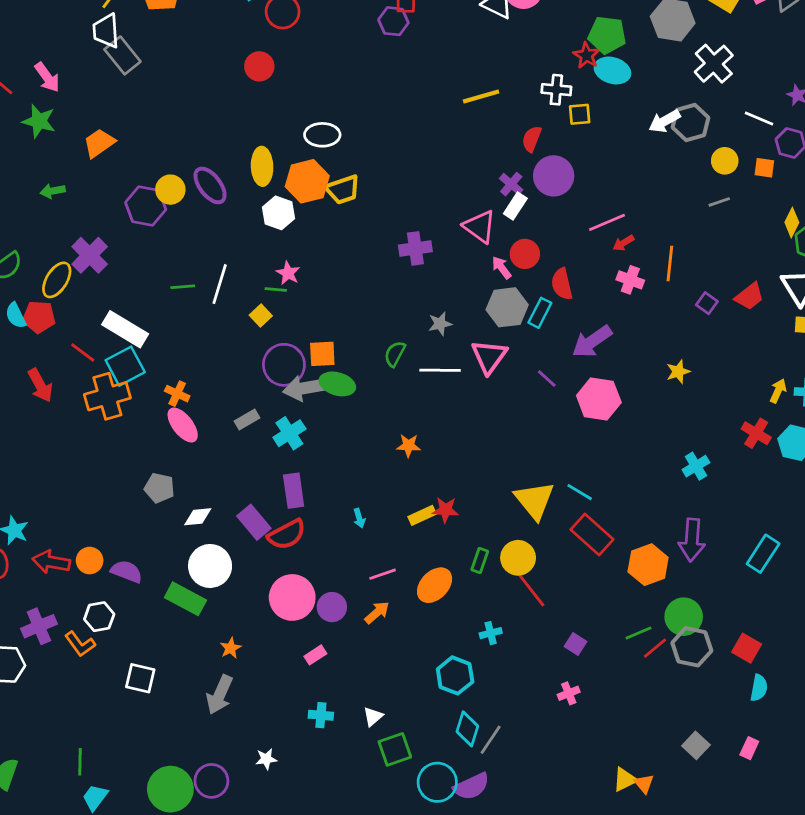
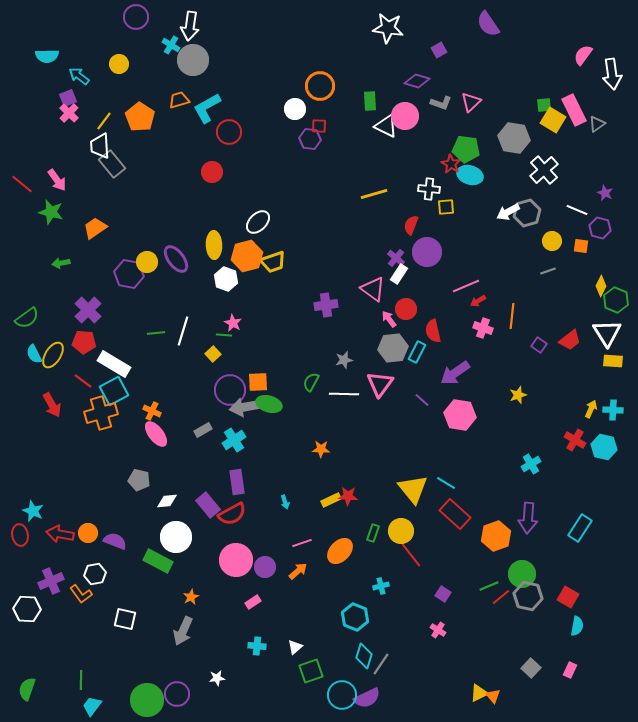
white ellipse: (322, 135) -> (258, 222), turned -45
yellow ellipse: (57, 280) -> (53, 355), moved
red pentagon: (39, 317) -> (84, 342), moved
pink cross: (569, 693) -> (438, 630), turned -35

